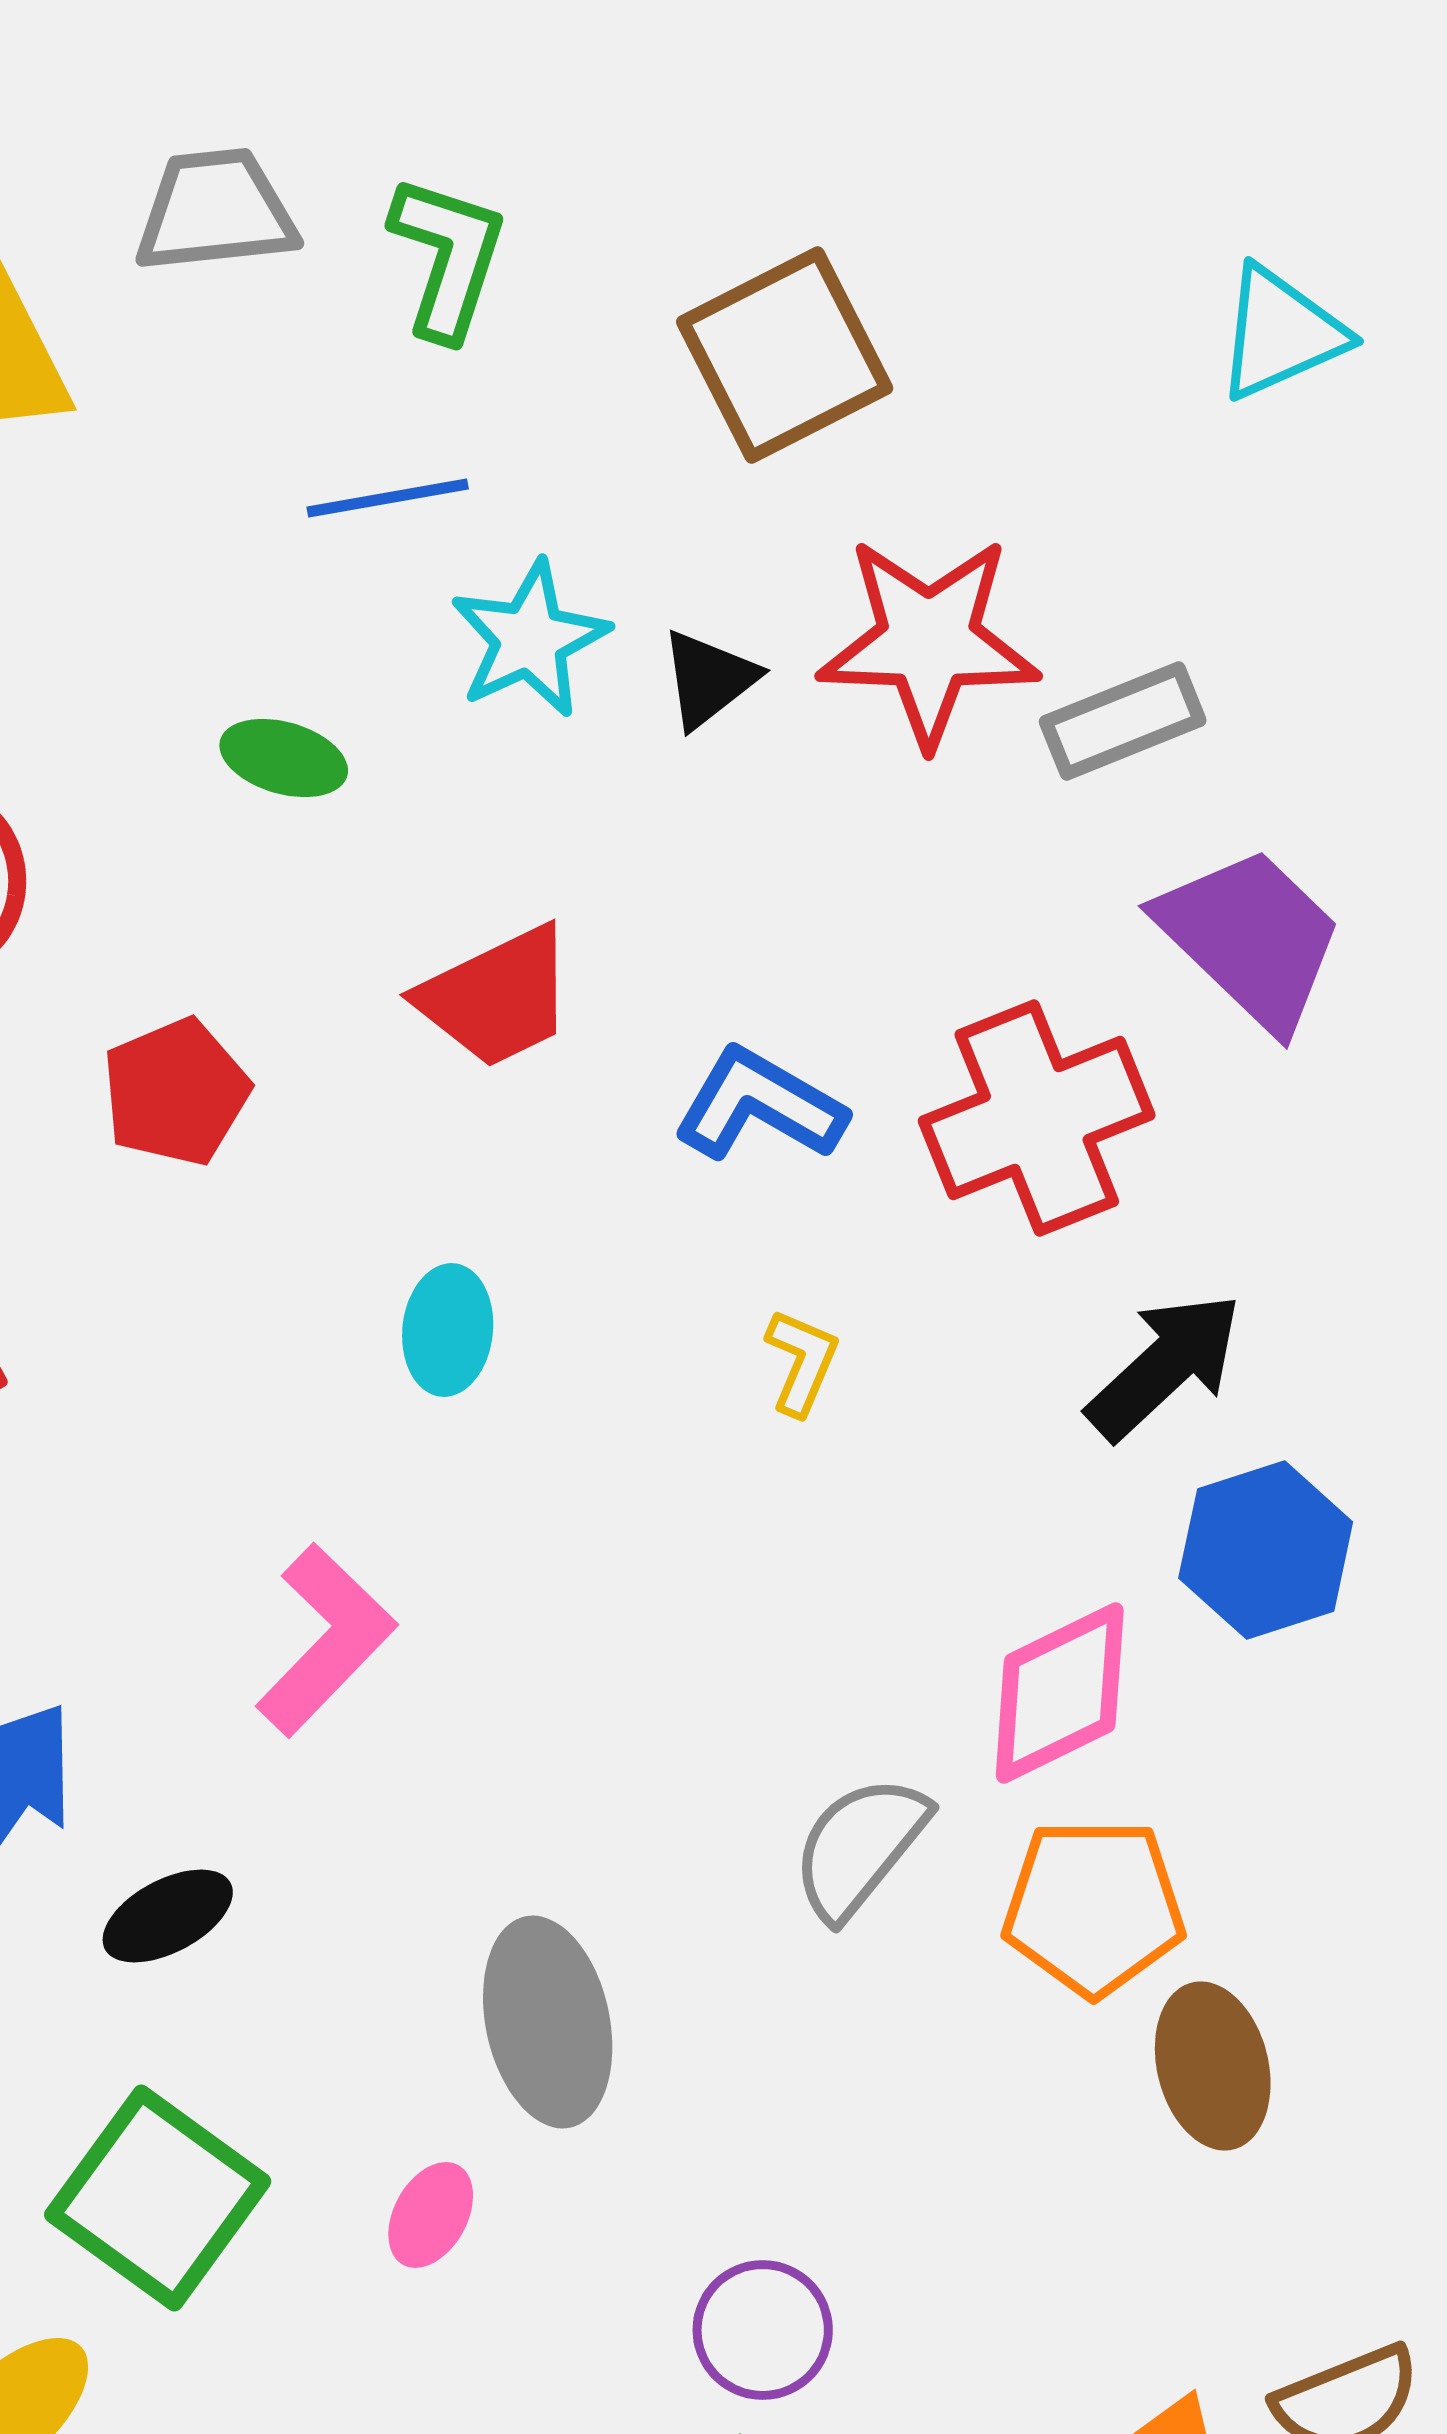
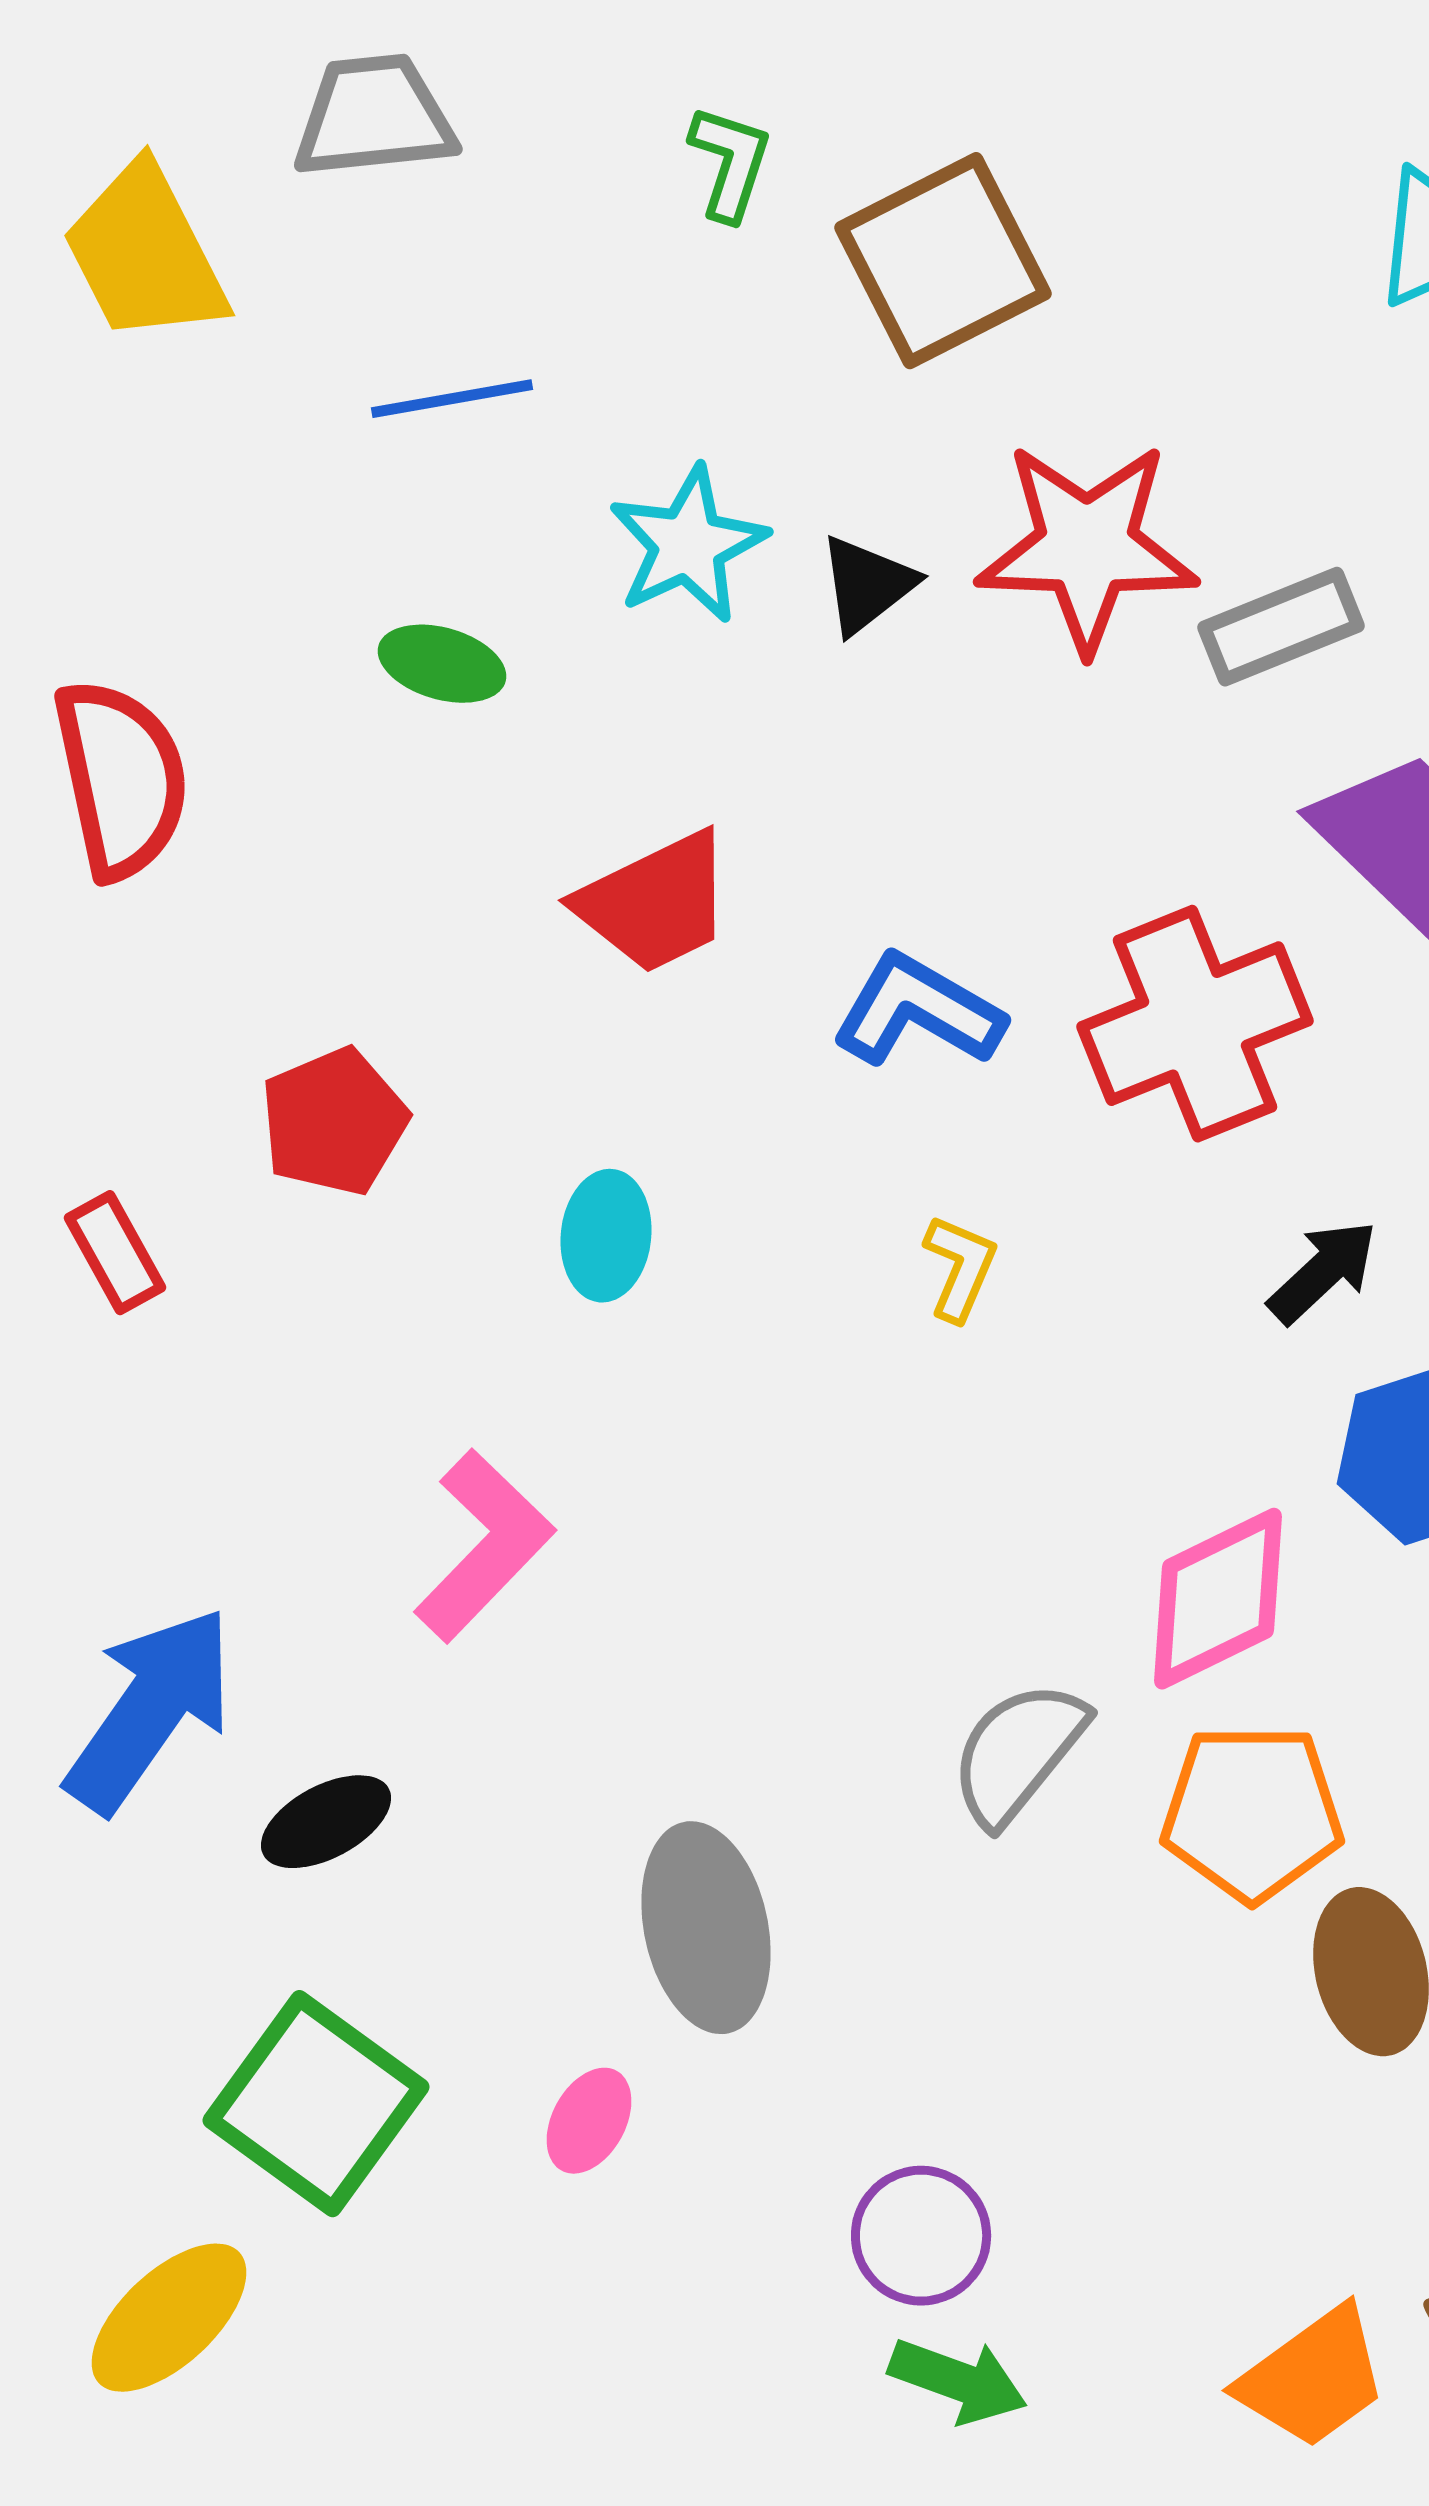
green L-shape: (448, 257) -> (730, 163), moved, size x0.7
blue line: (388, 498) -> (452, 399), moved
red pentagon: (176, 1092) -> (334, 1122), moved
black arrow: (1165, 1366) -> (1323, 1272), size x0.7

